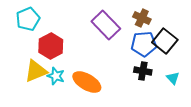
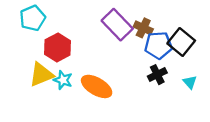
brown cross: (142, 18) -> (143, 28), moved
black cross: (143, 71) -> (157, 75), turned -36

